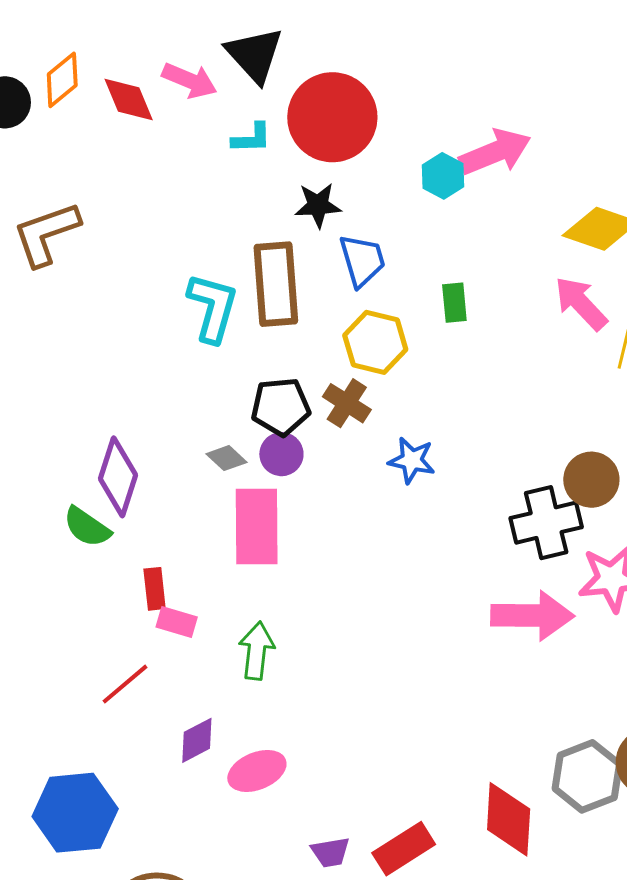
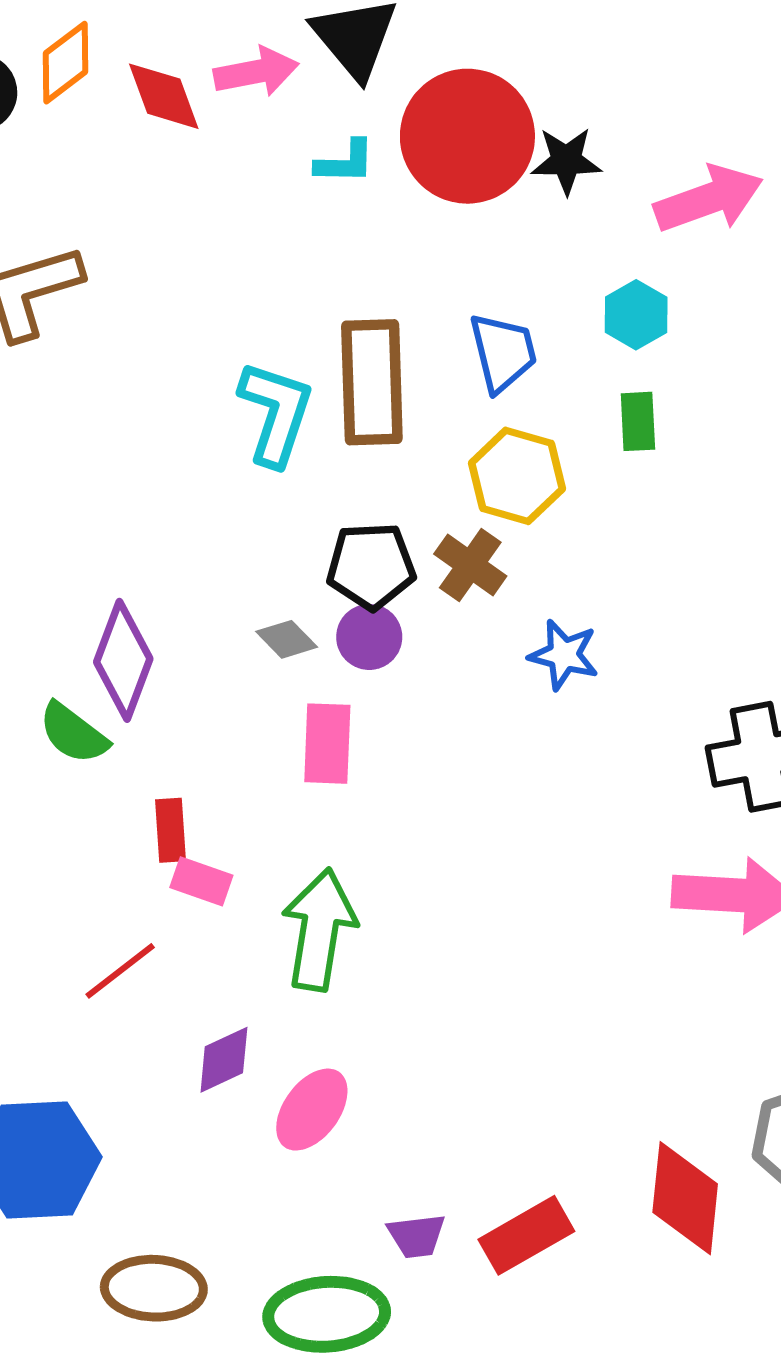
pink arrow: (190, 80) -> (256, 72), turned -36
cyan hexagon: (443, 176) -> (636, 315), moved
black star: (318, 205) -> (566, 161), moved
pink rectangle: (257, 526) -> (327, 744), size x0.7
green arrow: (257, 651) -> (319, 930), size x1.4
pink ellipse: (257, 771) -> (312, 1110), turned -34

